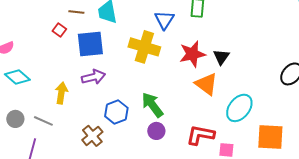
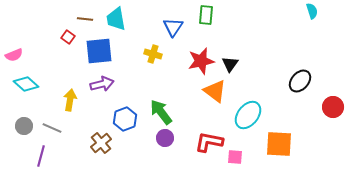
yellow cross: (144, 47) -> (153, 54), size x0.6

